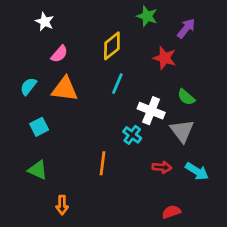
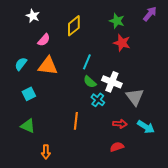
green star: (147, 16) -> (117, 21), moved
purple arrow: (186, 28) -> (150, 14), moved
yellow diamond: (112, 46) -> (74, 26), moved
green semicircle: (186, 97) -> (90, 82), moved
red semicircle: (171, 212) -> (117, 147), moved

